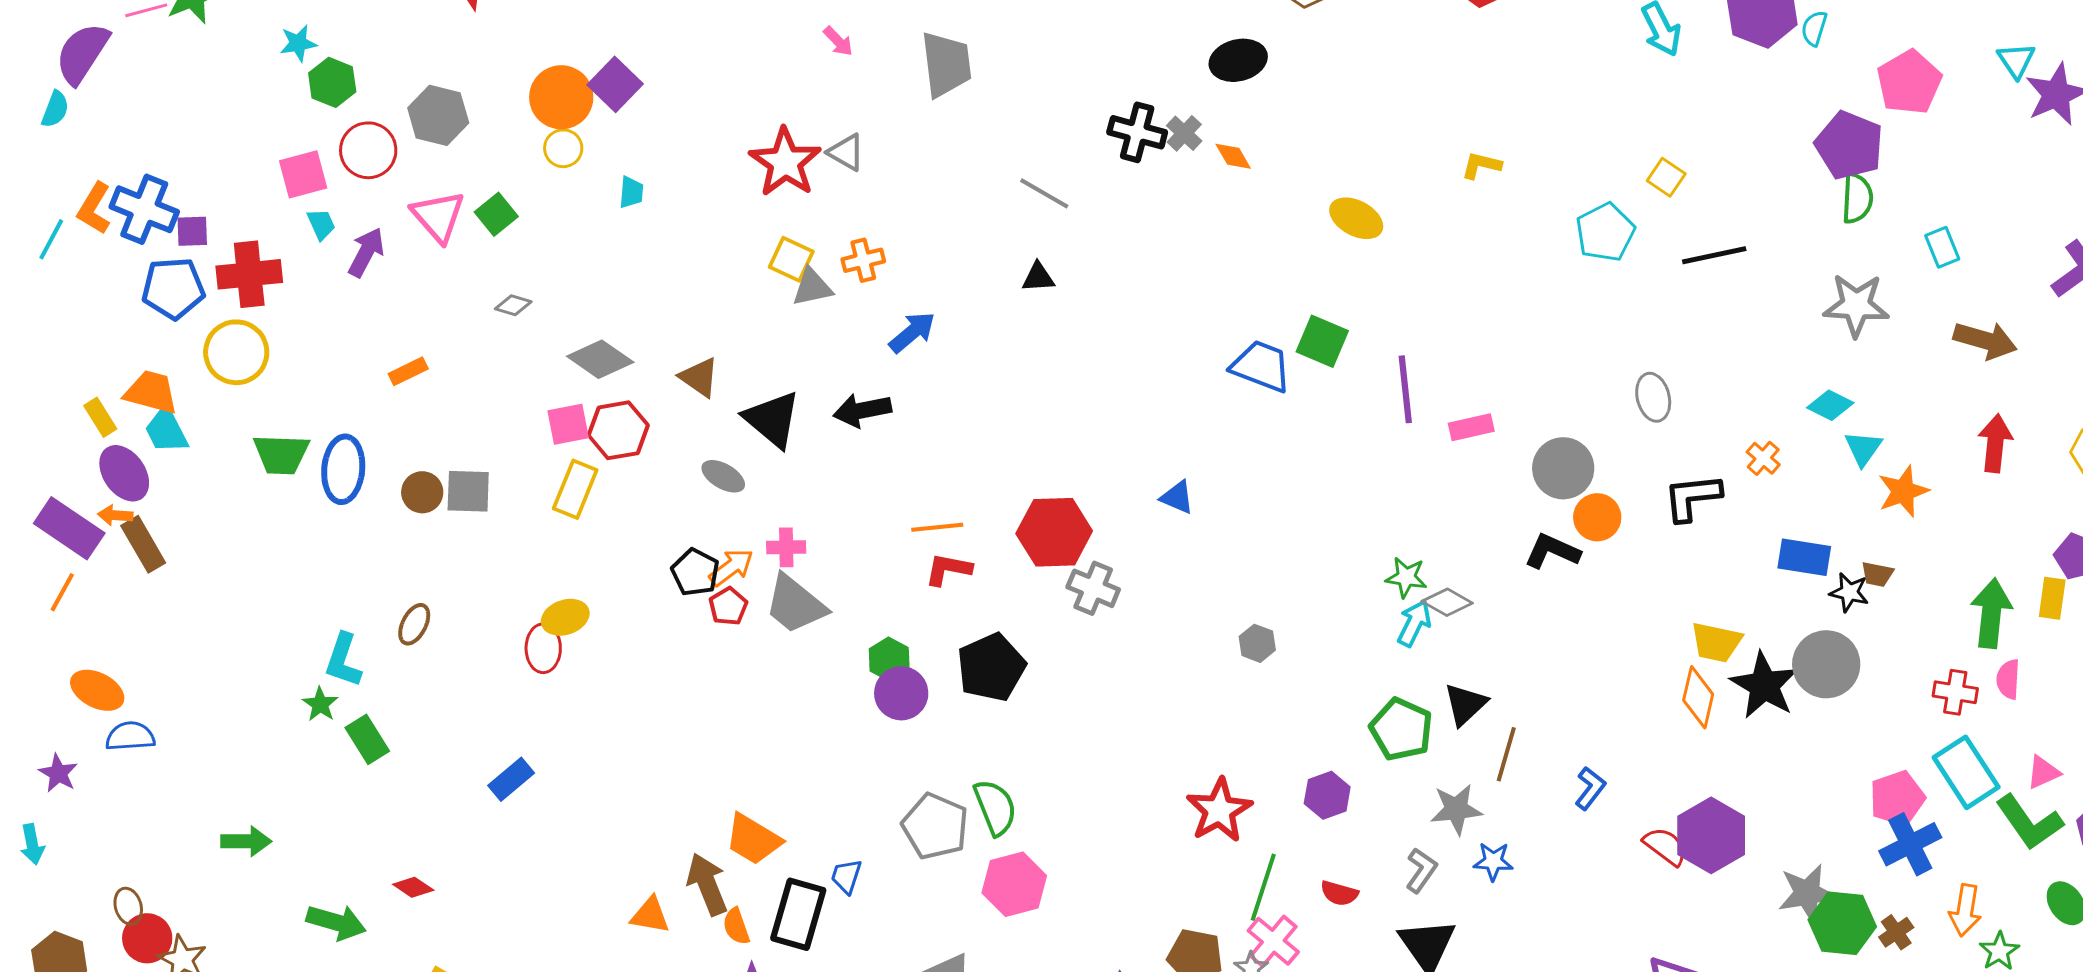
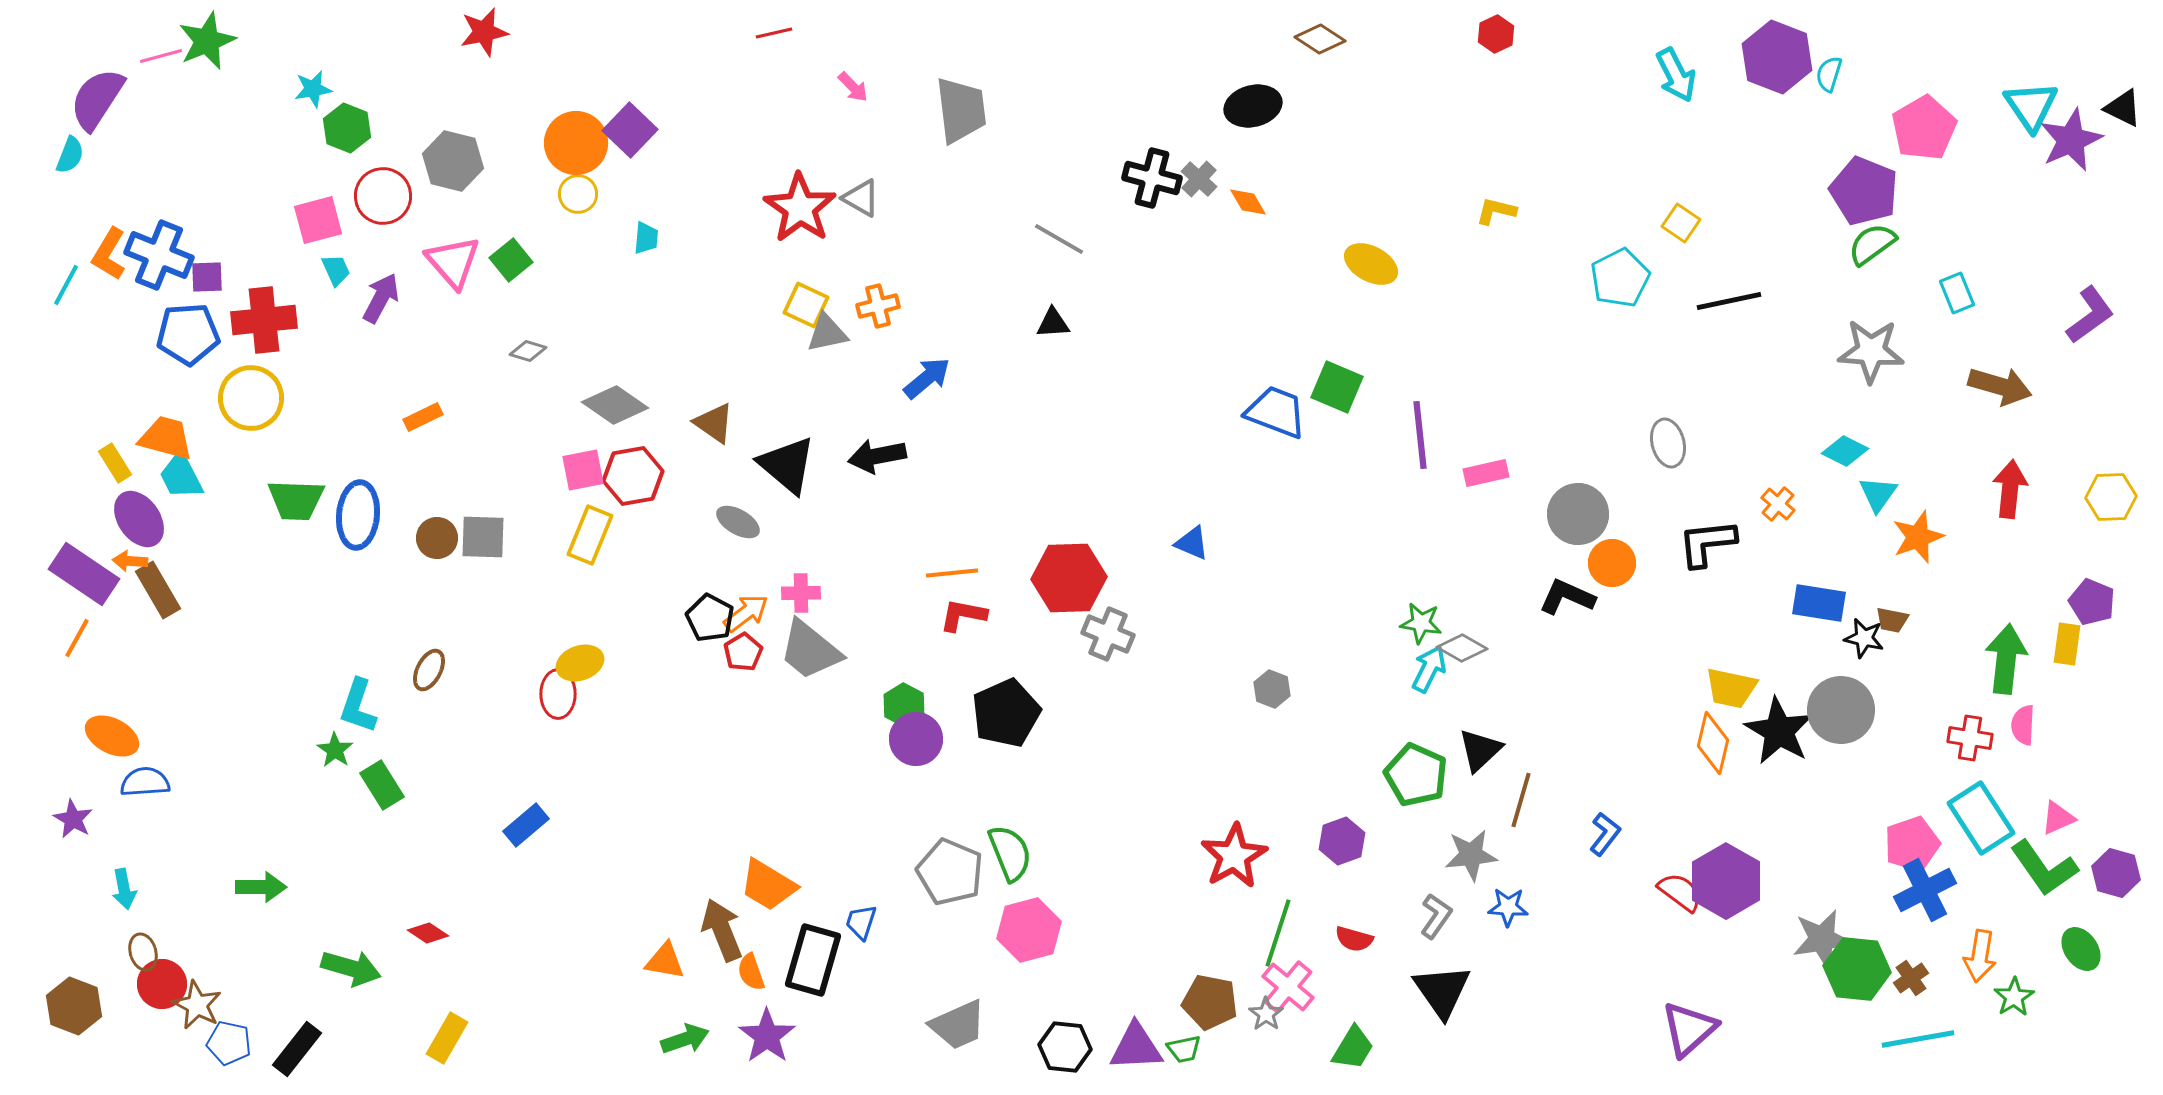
cyan triangle: (2016, 60) -> (2031, 106), size x1.4
green semicircle: (1857, 198) -> (1872, 244), turned -129
cyan arrow: (32, 844) -> (124, 889), moved

